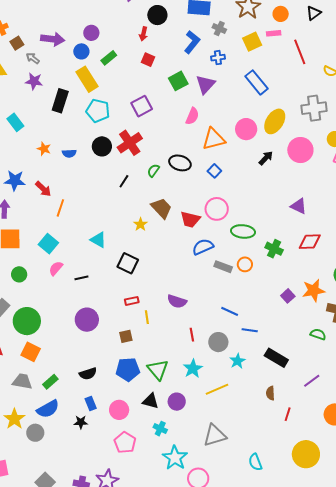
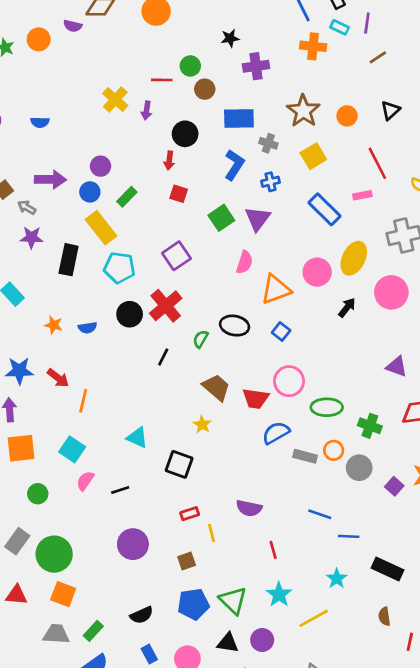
pink rectangle: (274, 33) -> (362, 195), moved
yellow star: (140, 224) -> (202, 425), moved
gray circle: (218, 342) -> (359, 468), moved

